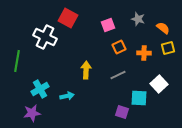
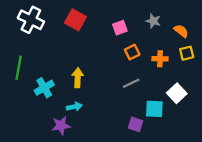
white cross: (45, 37) -> (31, 20), moved
yellow arrow: (86, 70) -> (78, 78), moved
cyan cross: (40, 89) -> (44, 88), moved
purple star: (32, 113) -> (61, 126), moved

